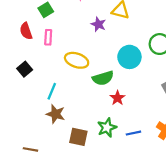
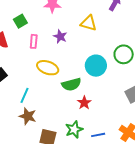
purple star: (98, 24) -> (60, 37), moved
pink rectangle: (48, 37) -> (34, 41), moved

